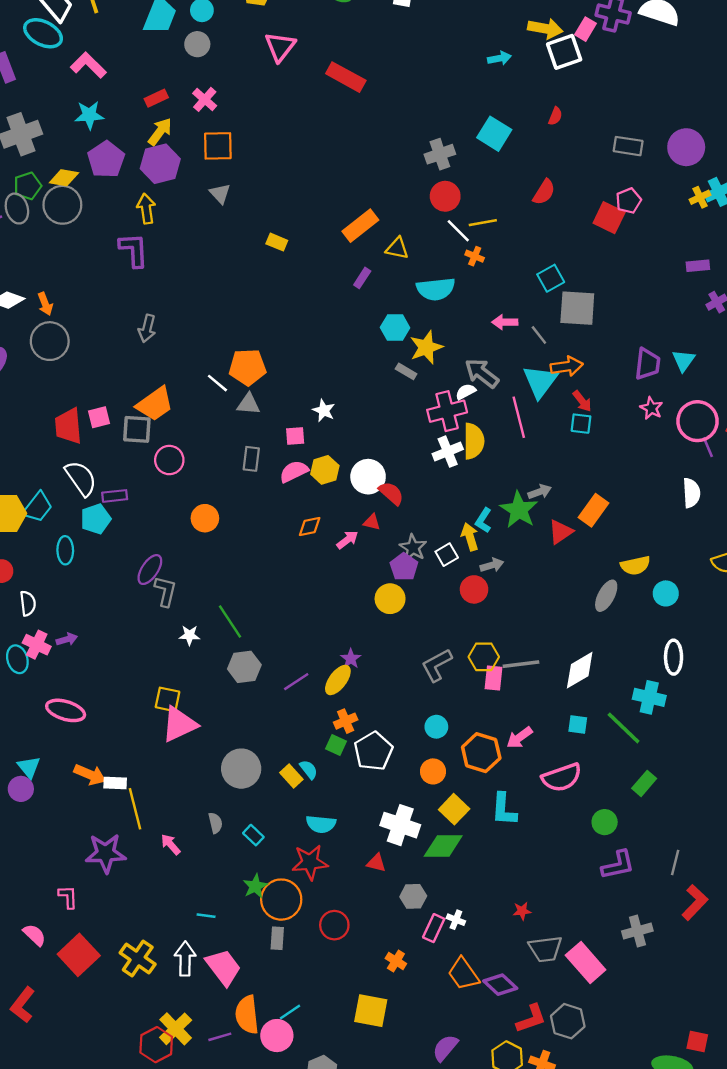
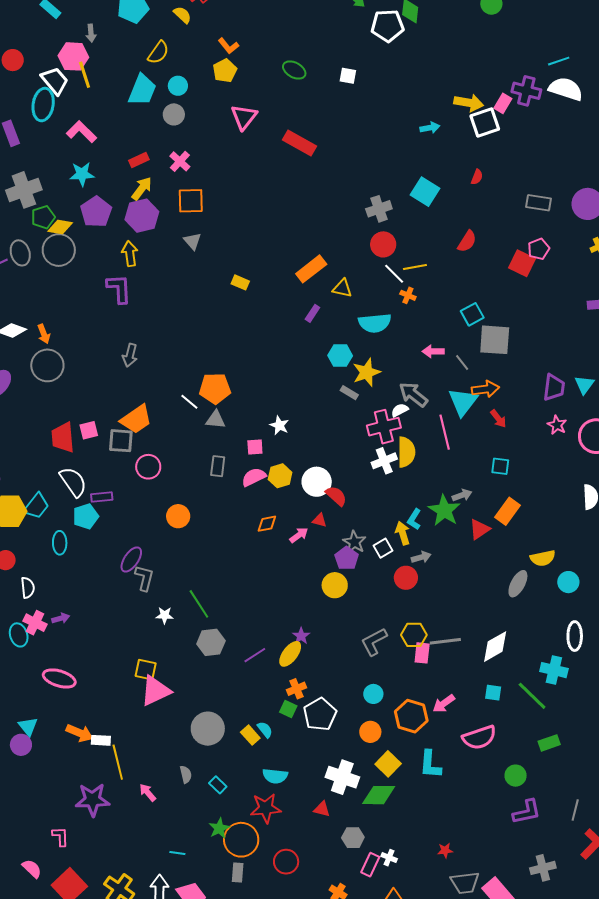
cyan ellipse: (43, 33) -> (43, 105), turned 72
green pentagon: (28, 186) -> (43, 217), moved
cyan square: (581, 424) -> (500, 466), moved
green rectangle: (644, 783) -> (549, 743), turned 30

